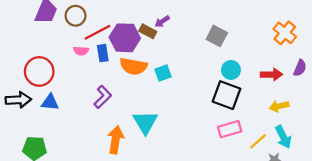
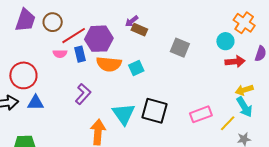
brown rectangle: (148, 31) -> (139, 30), moved
gray square: (217, 36) -> (180, 48), moved
cyan circle: (231, 70) -> (225, 41), moved
black square: (226, 95) -> (154, 111), moved
cyan arrow: (283, 137) -> (244, 107), moved

